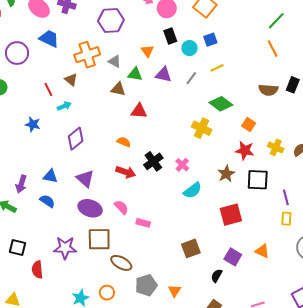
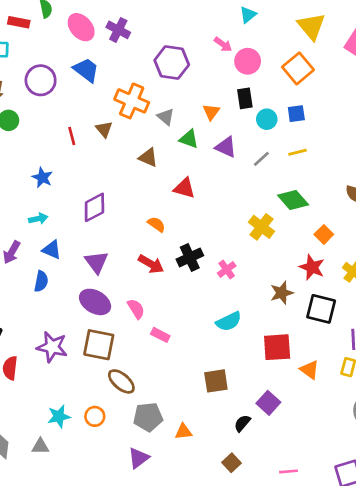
orange cross: (87, 55) -> (132, 101), turned 30
brown triangle: (118, 89) -> (148, 157), moved
cyan arrow: (64, 106) -> (38, 219), moved
cyan semicircle: (193, 190) -> (229, 321), moved
blue semicircle: (47, 201) -> (41, 281), turned 56
orange triangle: (262, 251) -> (310, 370), moved
orange triangle: (174, 291) -> (183, 432), turned 40

